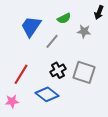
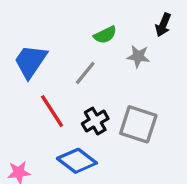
blue trapezoid: (31, 26) -> (31, 61), moved
red line: (21, 74) -> (52, 111), moved, turned -65

